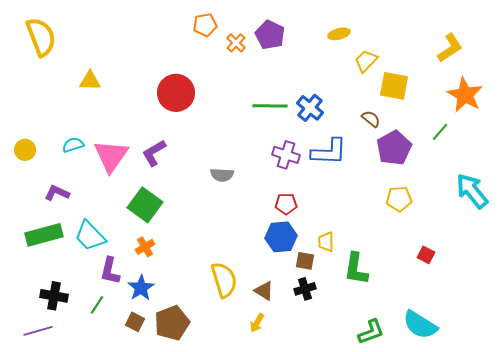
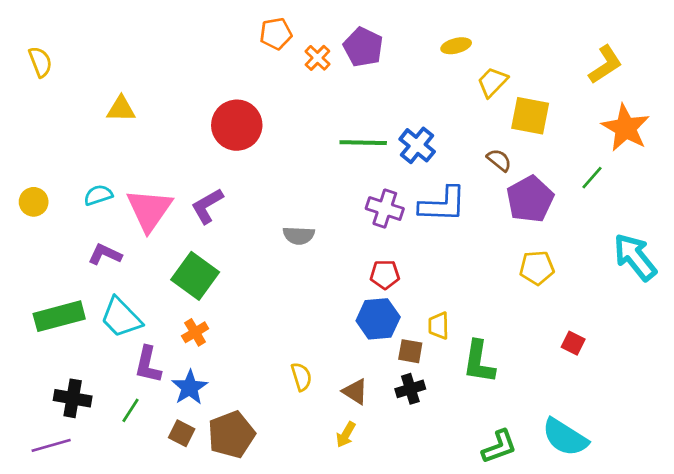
yellow semicircle: (41, 37) -> (40, 62), moved, size x0.6
purple L-shape: (57, 193) -> (105, 254), moved
yellow semicircle: (224, 280) -> (301, 377), size x0.6

